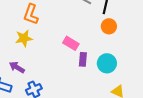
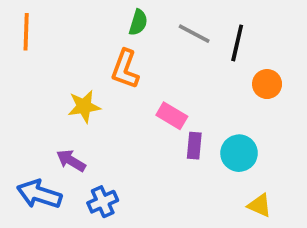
orange L-shape: (31, 14) -> (125, 69), moved
orange circle: (109, 26) -> (267, 84), moved

